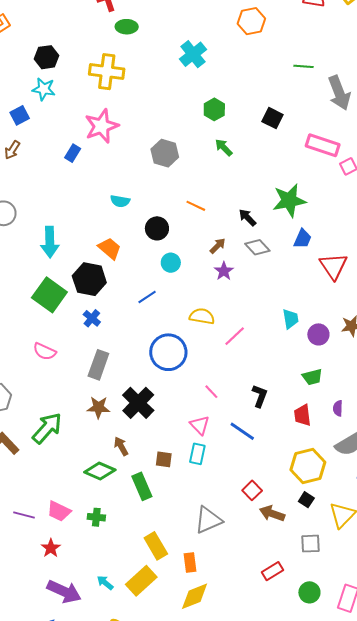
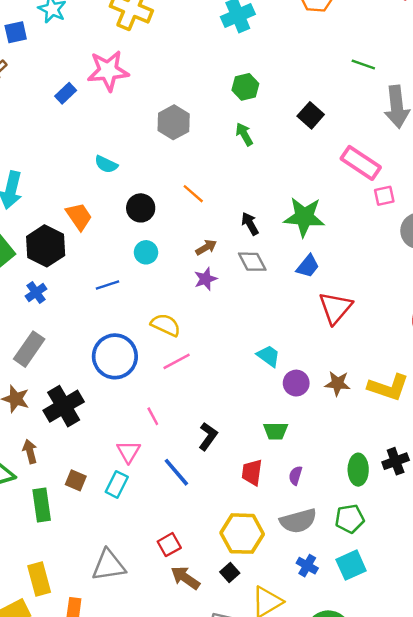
cyan trapezoid: (291, 319) -> (268, 356), turned -60
pink line: (235, 336) -> (177, 361), moved

